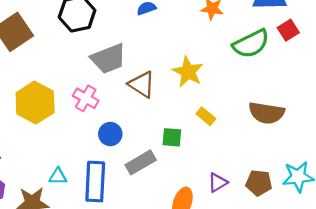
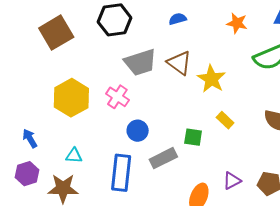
brown triangle: (142, 84) -> (179, 63), moved
cyan triangle: (58, 176) -> (74, 156), moved

